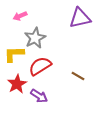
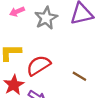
gray star: (35, 38) -> (46, 18), moved

